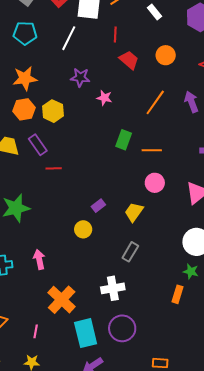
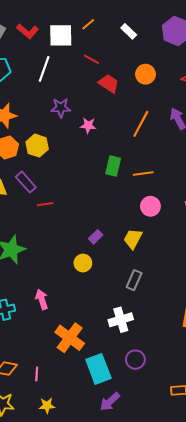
red line: (115, 34) -> (91, 59), turned -56
purple circle: (122, 328) -> (135, 360), size x0.7
pink line: (36, 331) -> (37, 374), moved

